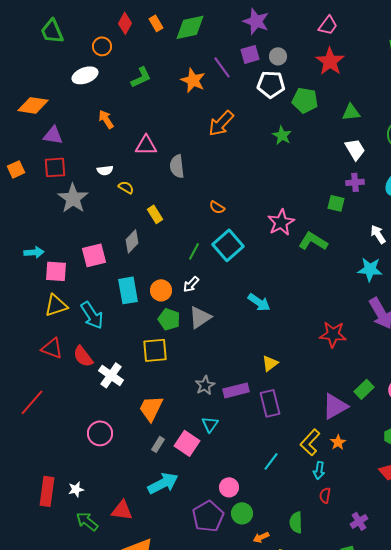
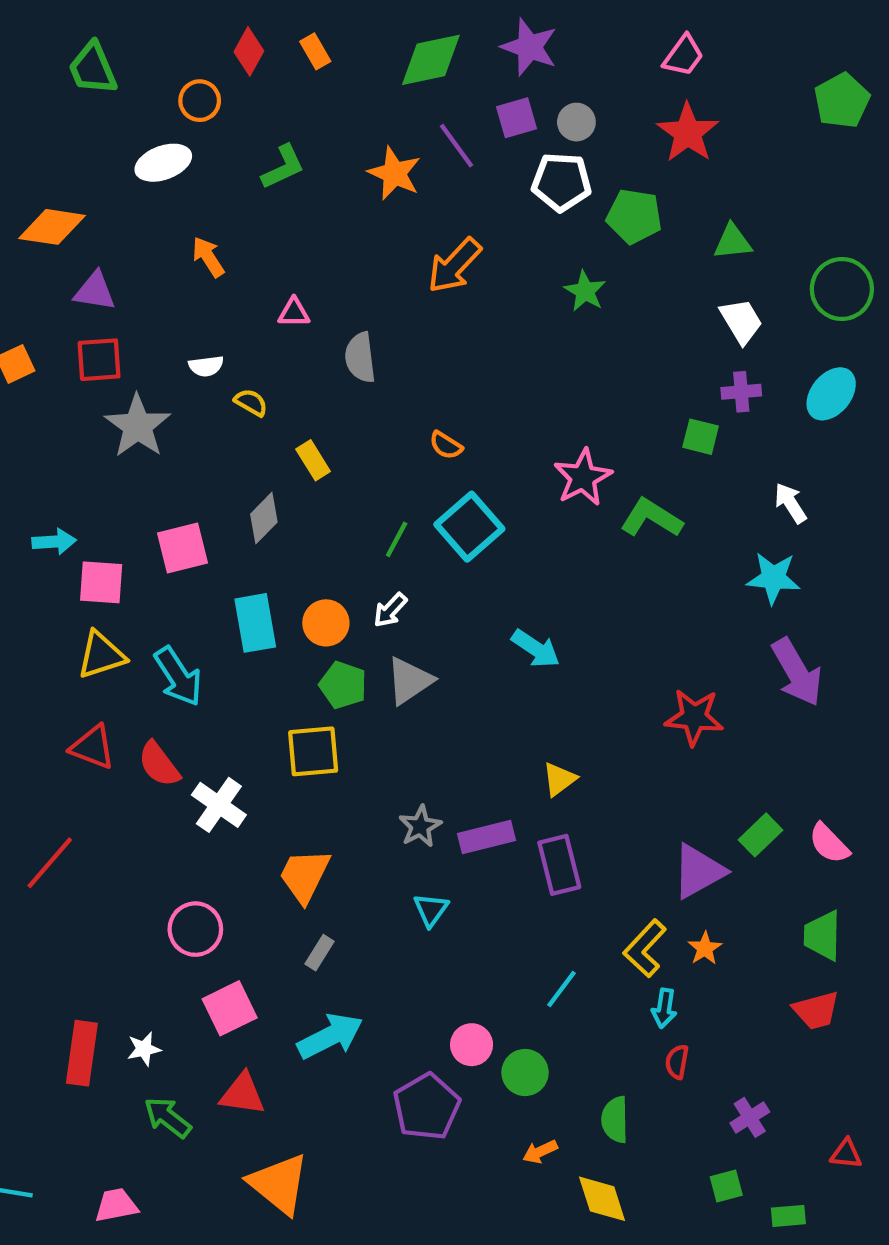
green diamond: (190, 27) -> (431, 60), moved
pink triangle: (146, 145) -> (294, 313), size x0.7
pink square: (187, 443) -> (230, 1008), moved, turned 30
green circle: (242, 513) -> (525, 1072), moved

